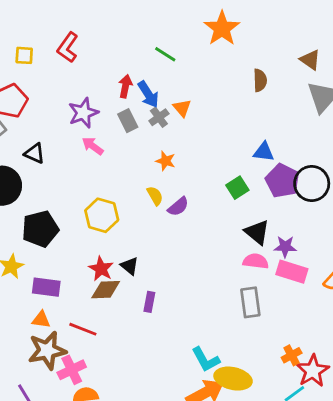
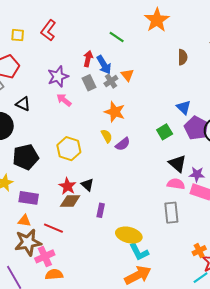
blue triangle: (264, 152) -> (184, 107), turned 35
orange star: (166, 161) -> (115, 112), size x1.5
yellow ellipse: (233, 379) -> (129, 235), moved

